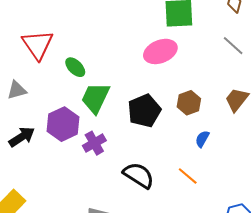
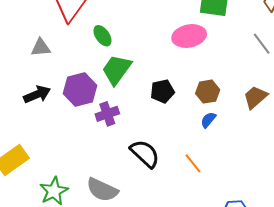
black pentagon: (144, 111) -> (162, 91), size x0.7
blue semicircle: (202, 139) -> (208, 120), moved

